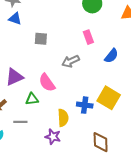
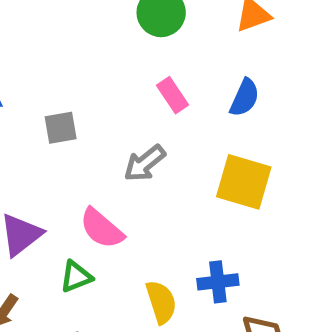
blue semicircle: (111, 56) -> (245, 98), moved
yellow square: (109, 98) -> (244, 182), moved
blue cross: (85, 105) -> (218, 282), moved

